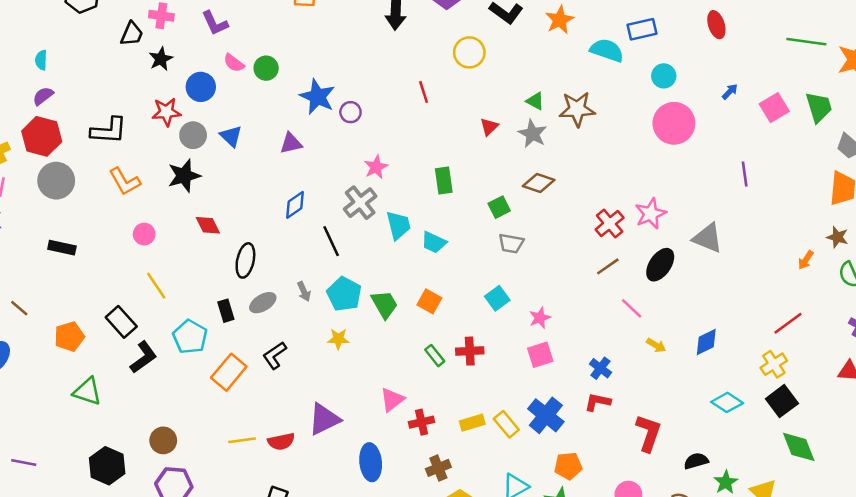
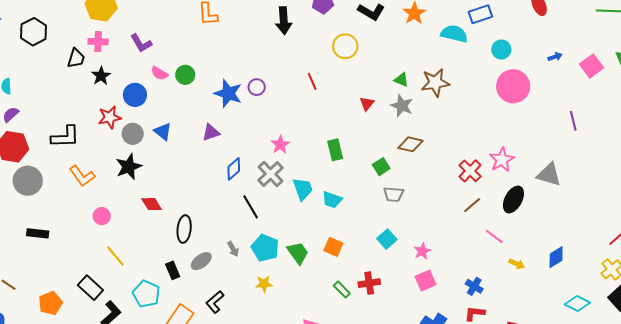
blue arrow: (730, 92) -> (555, 57), turned 32
purple circle: (350, 112) -> (257, 87), moved
blue diamond: (295, 205) -> (234, 169), moved

